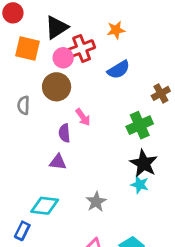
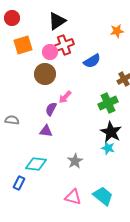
black triangle: (57, 27) -> (57, 21), moved
orange star: (116, 30) -> (117, 31), moved
orange square: (27, 49) -> (23, 45), turned -30
gray semicircle: (24, 105) -> (12, 120), moved, turned 96
pink arrow: (83, 117) -> (65, 97), turned 80
purple semicircle: (64, 133) -> (51, 109), turned 32

